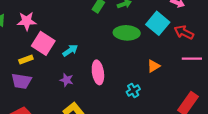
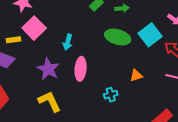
cyan arrow: (70, 50) -> (68, 42), moved, turned 126
purple star: (67, 80) -> (48, 69), size x1.6

